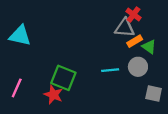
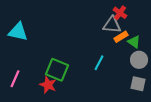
gray circle: (138, 67) -> (139, 60), moved
cyan line: (110, 70) -> (99, 63), turned -56

